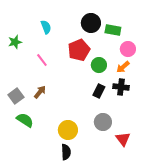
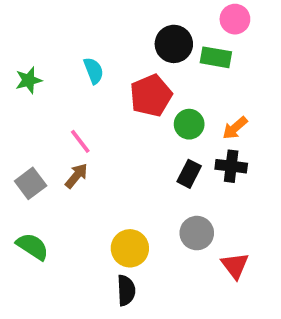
cyan semicircle: (46, 27) -> (94, 71), moved
pink circle: (128, 49) -> (235, 19), moved
pink line: (42, 60) -> (80, 141), moved
green semicircle: (25, 120) -> (32, 246), moved

